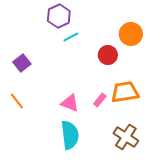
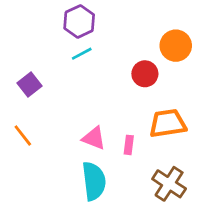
cyan line: (71, 37) -> (82, 54), moved
pink rectangle: (100, 100) -> (129, 145), moved, turned -32

